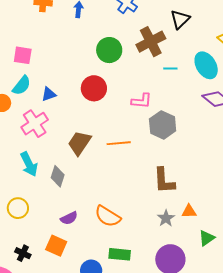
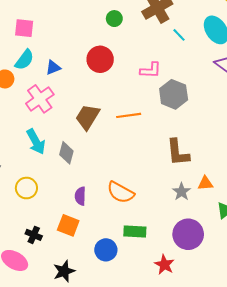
green circle: (109, 50) -> (114, 19), size x0.6
cyan line: (170, 68) -> (179, 35), turned 48
purple semicircle: (69, 218) -> (80, 196), turned 120

